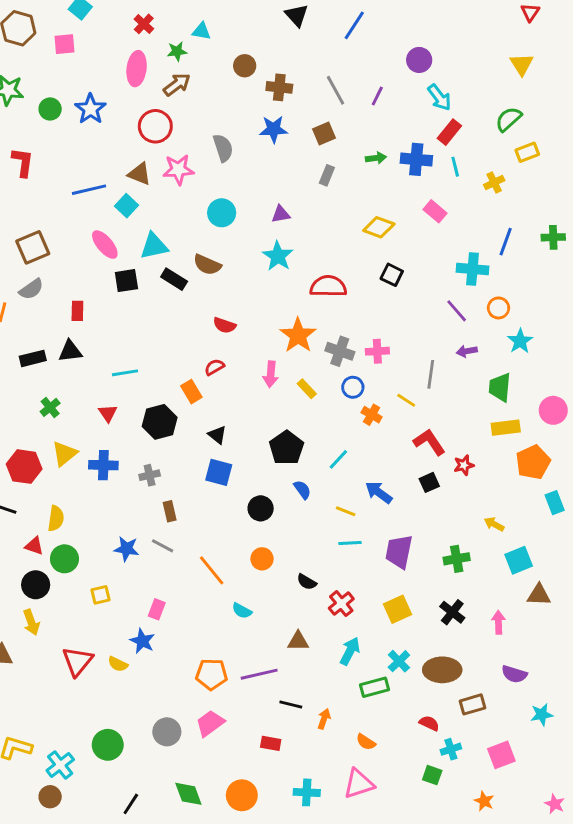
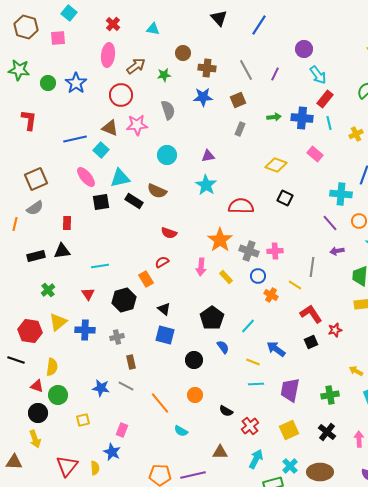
green star: (177, 51) -> (164, 75), moved
yellow semicircle: (118, 664) -> (95, 468), turned -120

